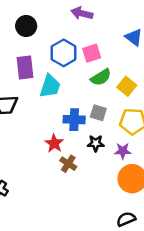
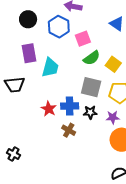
blue hexagon: (64, 53) -> (59, 27), moved
gray square: (98, 113) -> (91, 87), size x1.5
blue cross: (74, 120) -> (70, 106), moved
red star: (54, 143) -> (49, 109), moved

